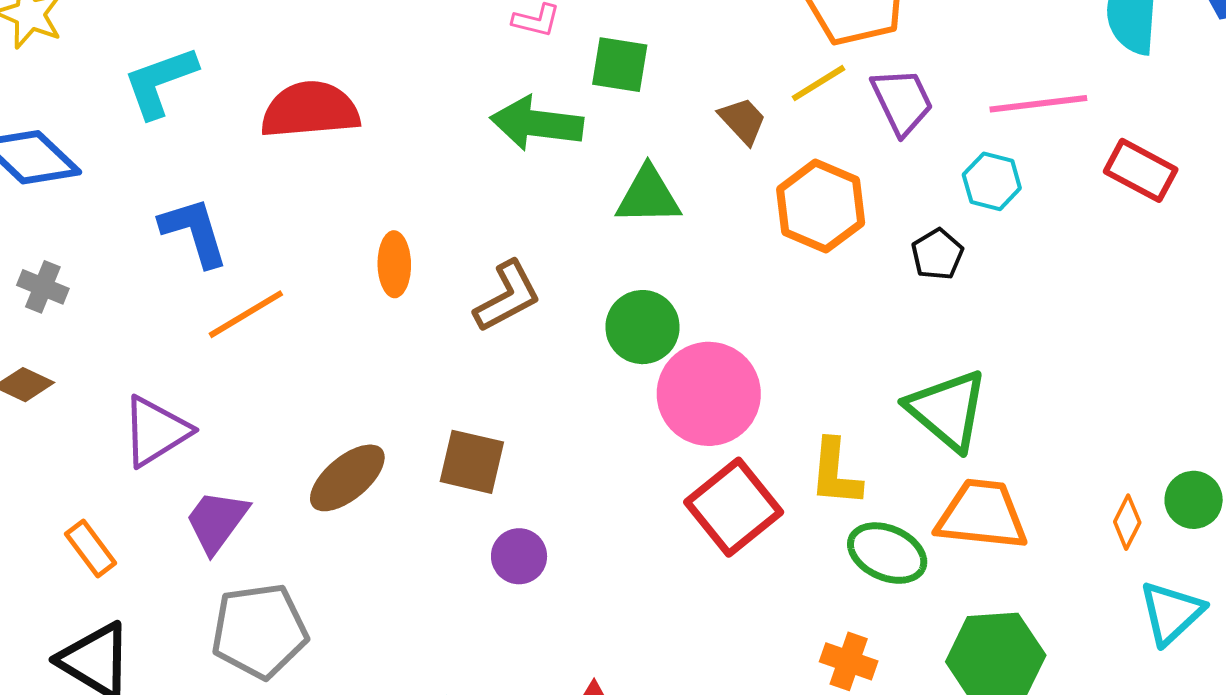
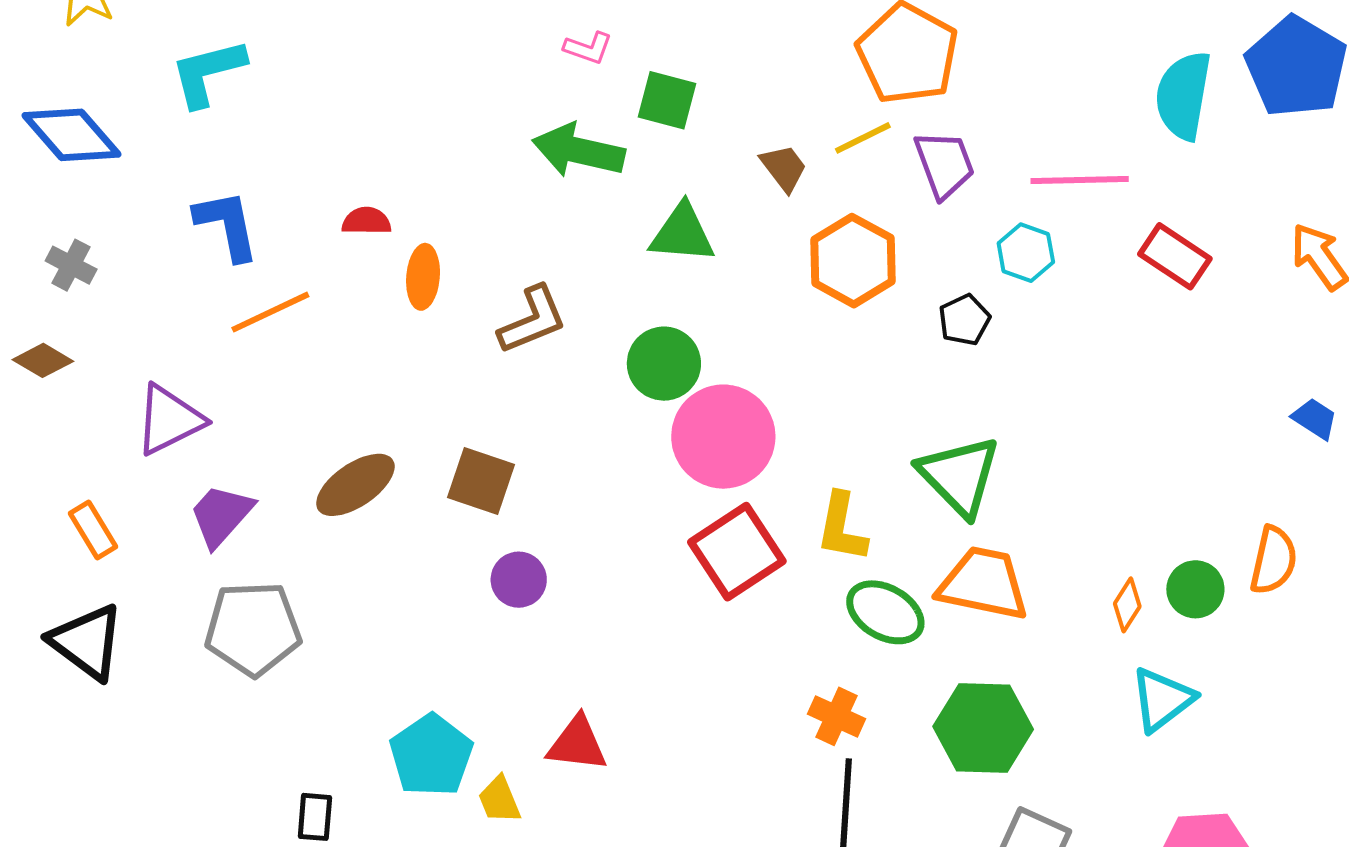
red semicircle: (310, 110) -> (367, 221), moved, size x0.5

